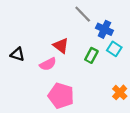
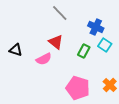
gray line: (83, 14) -> (60, 13), moved
pink pentagon: (61, 96) -> (78, 88), moved

